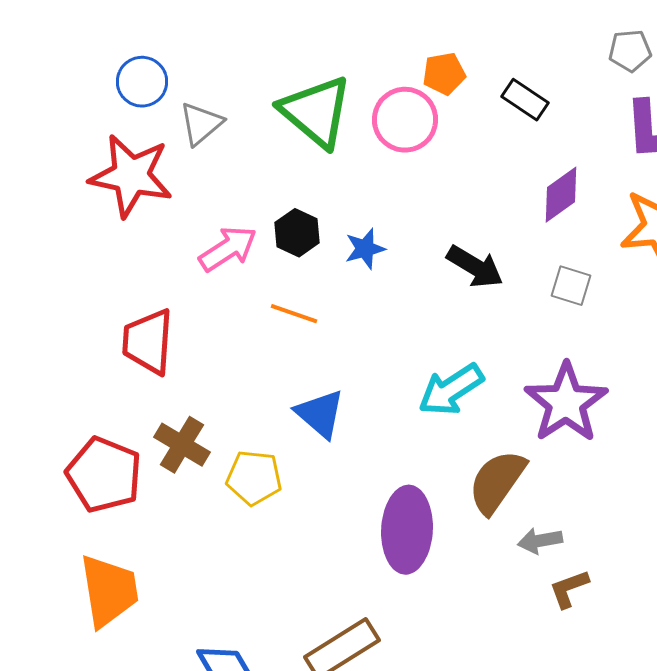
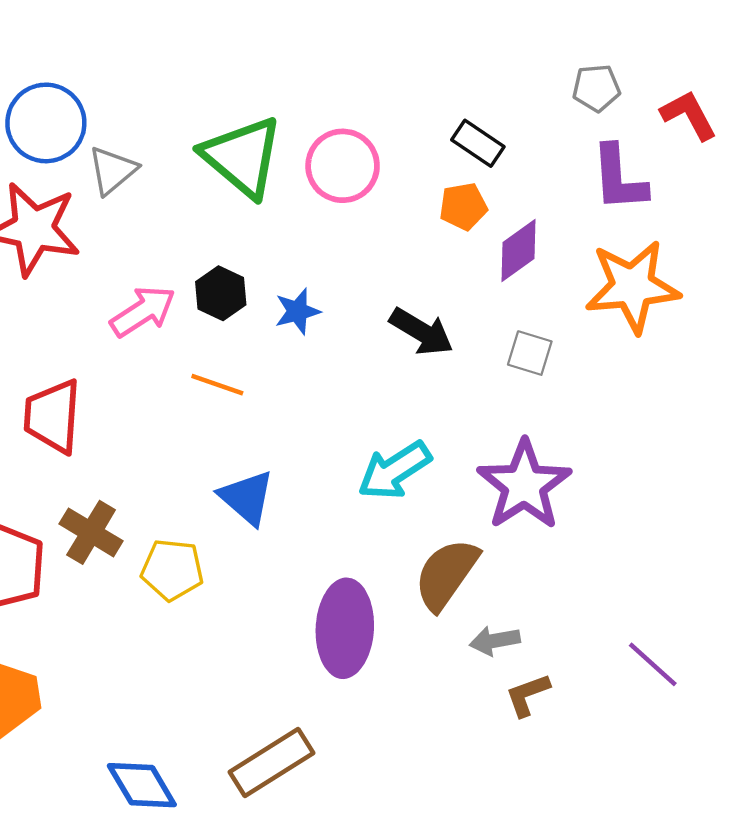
orange pentagon: (444, 74) -> (463, 206), moved
blue circle: (142, 82) -> (46, 123), size x1.4

